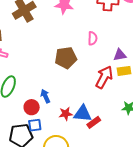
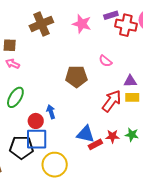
pink semicircle: (93, 38) -> (105, 61), turned 120
red star: (66, 114) -> (112, 136), moved
blue square: (35, 125) -> (37, 139), size x1.6

